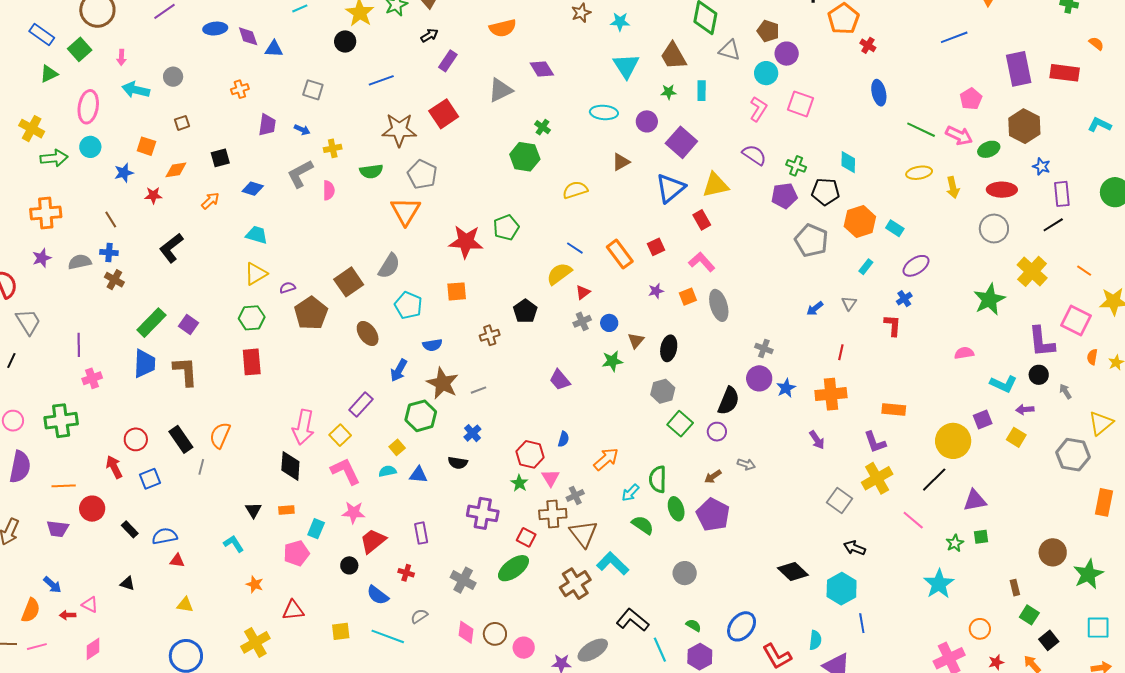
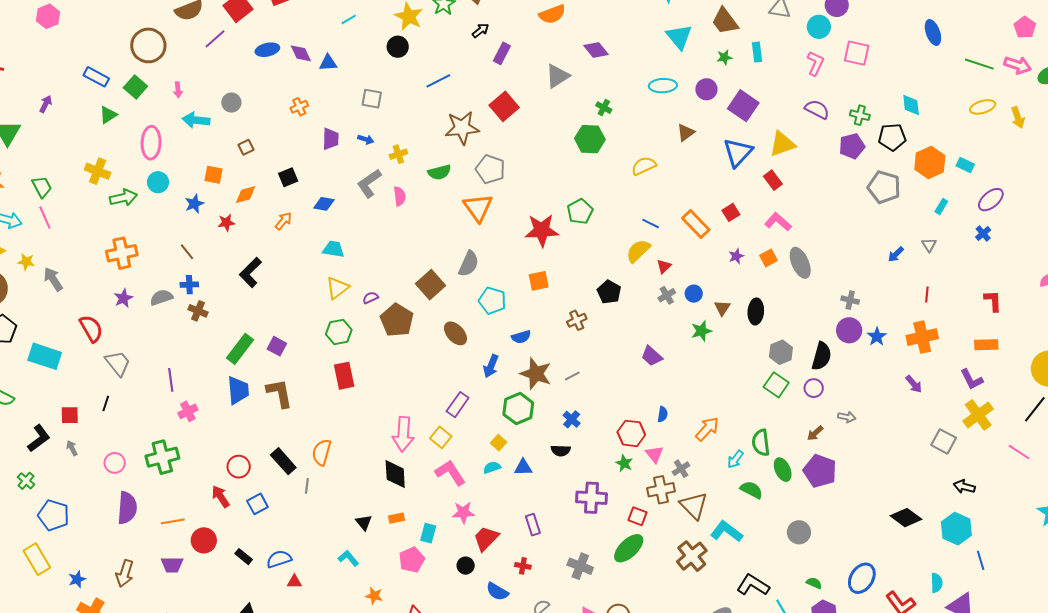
red L-shape: (893, 325) -> (993, 301), moved
gray hexagon: (663, 391) -> (781, 352), moved

